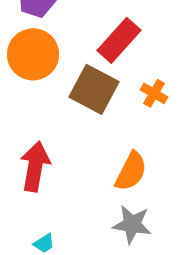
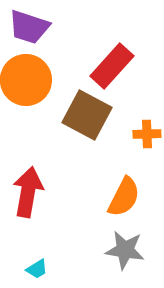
orange cross: (154, 93) -> (147, 134), moved, turned -32

